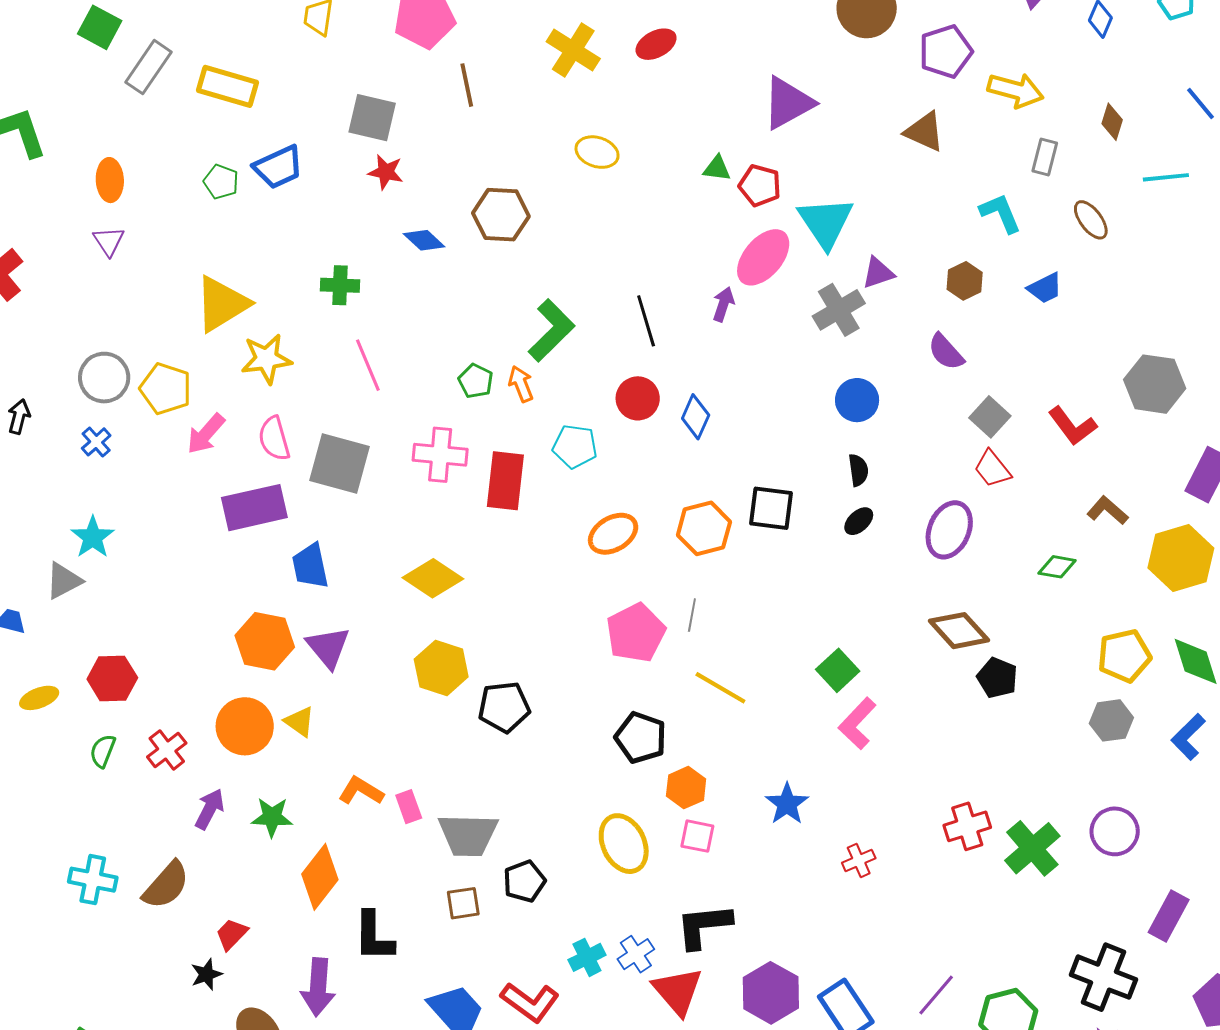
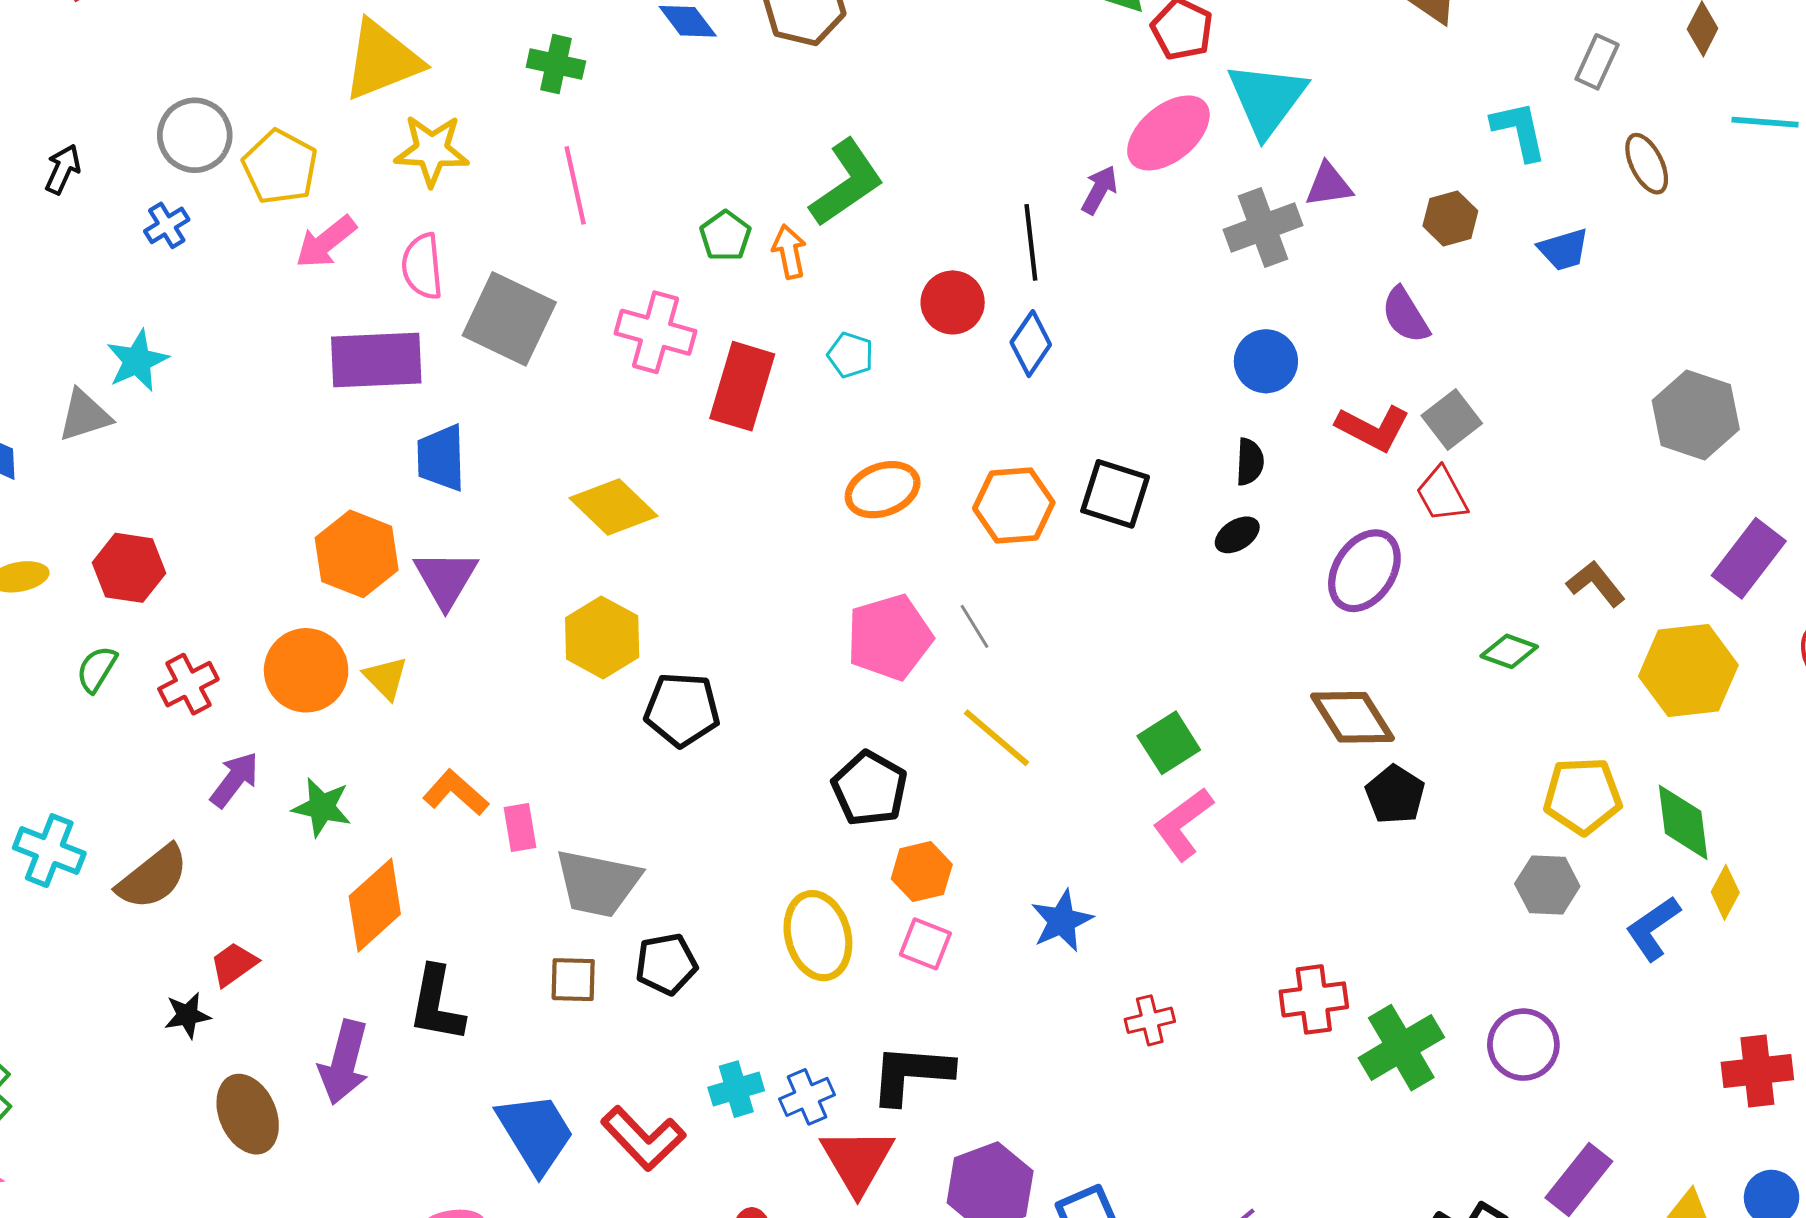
black line: (646, 321) -> (1031, 242), moved
red L-shape: (1072, 426) -> (1373, 428), moved, turned -36
cyan pentagon: (575, 446) -> (850, 355), size x0.7
gray line: (692, 615) -> (974, 626), turned -52

